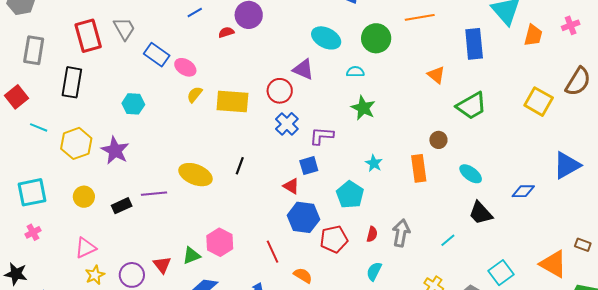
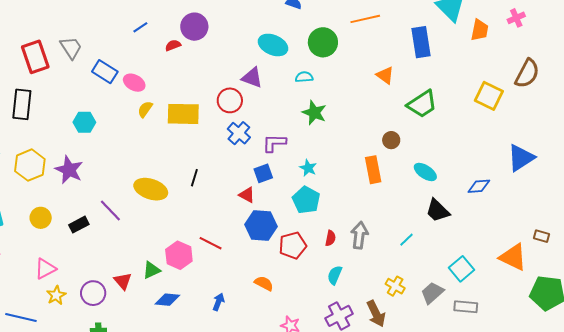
cyan star: (374, 163) -> (308, 168), moved
purple line: (154, 194) -> (110, 210), turned 55
red line: (273, 252) -> (211, 243), moved, turned -35

